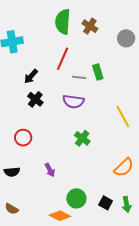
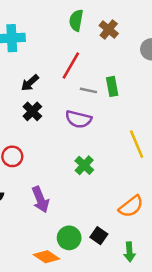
green semicircle: (63, 22) -> (76, 20), size x0.7
purple arrow: (50, 170) -> (40, 200), size x1.5
black square: (106, 203) -> (99, 236), moved

